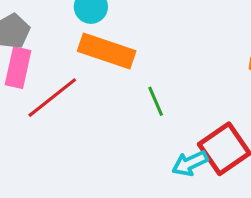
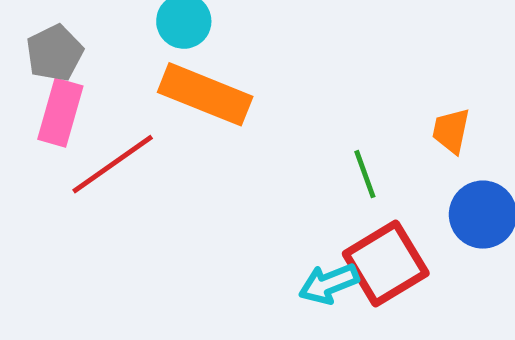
green line: (156, 101) -> (365, 174), moved

